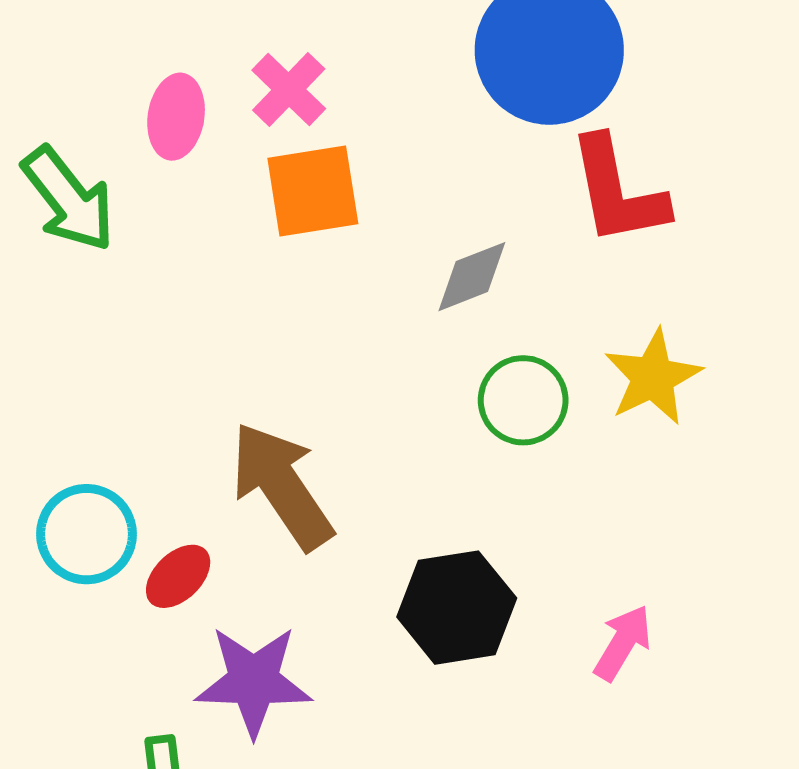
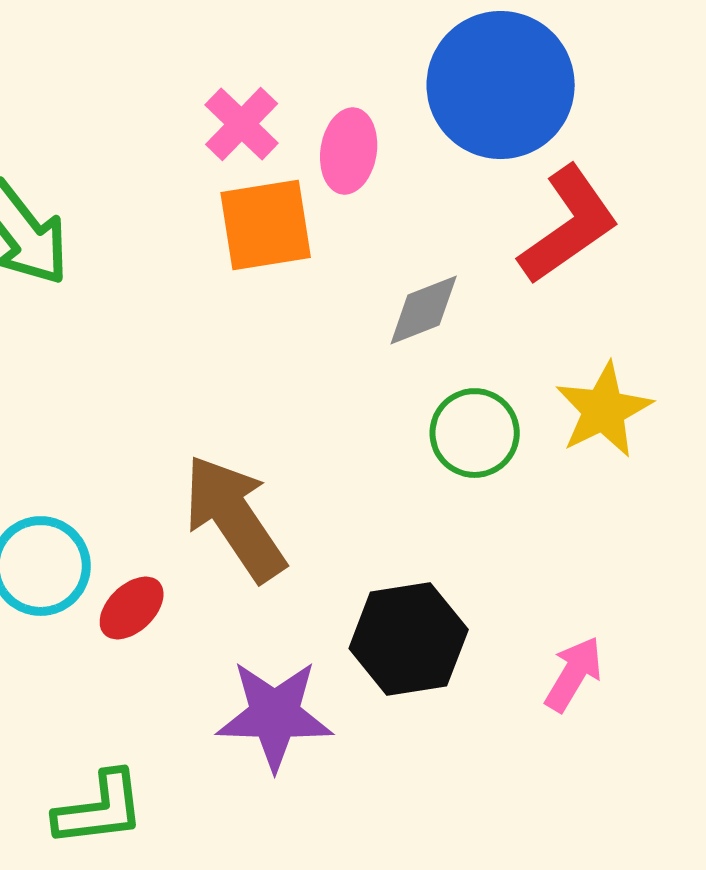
pink ellipse: (176, 117) -> (349, 151), moved
red L-shape: (618, 191) -> (569, 225), turned -114
purple star: (254, 681) -> (275, 715), moved

